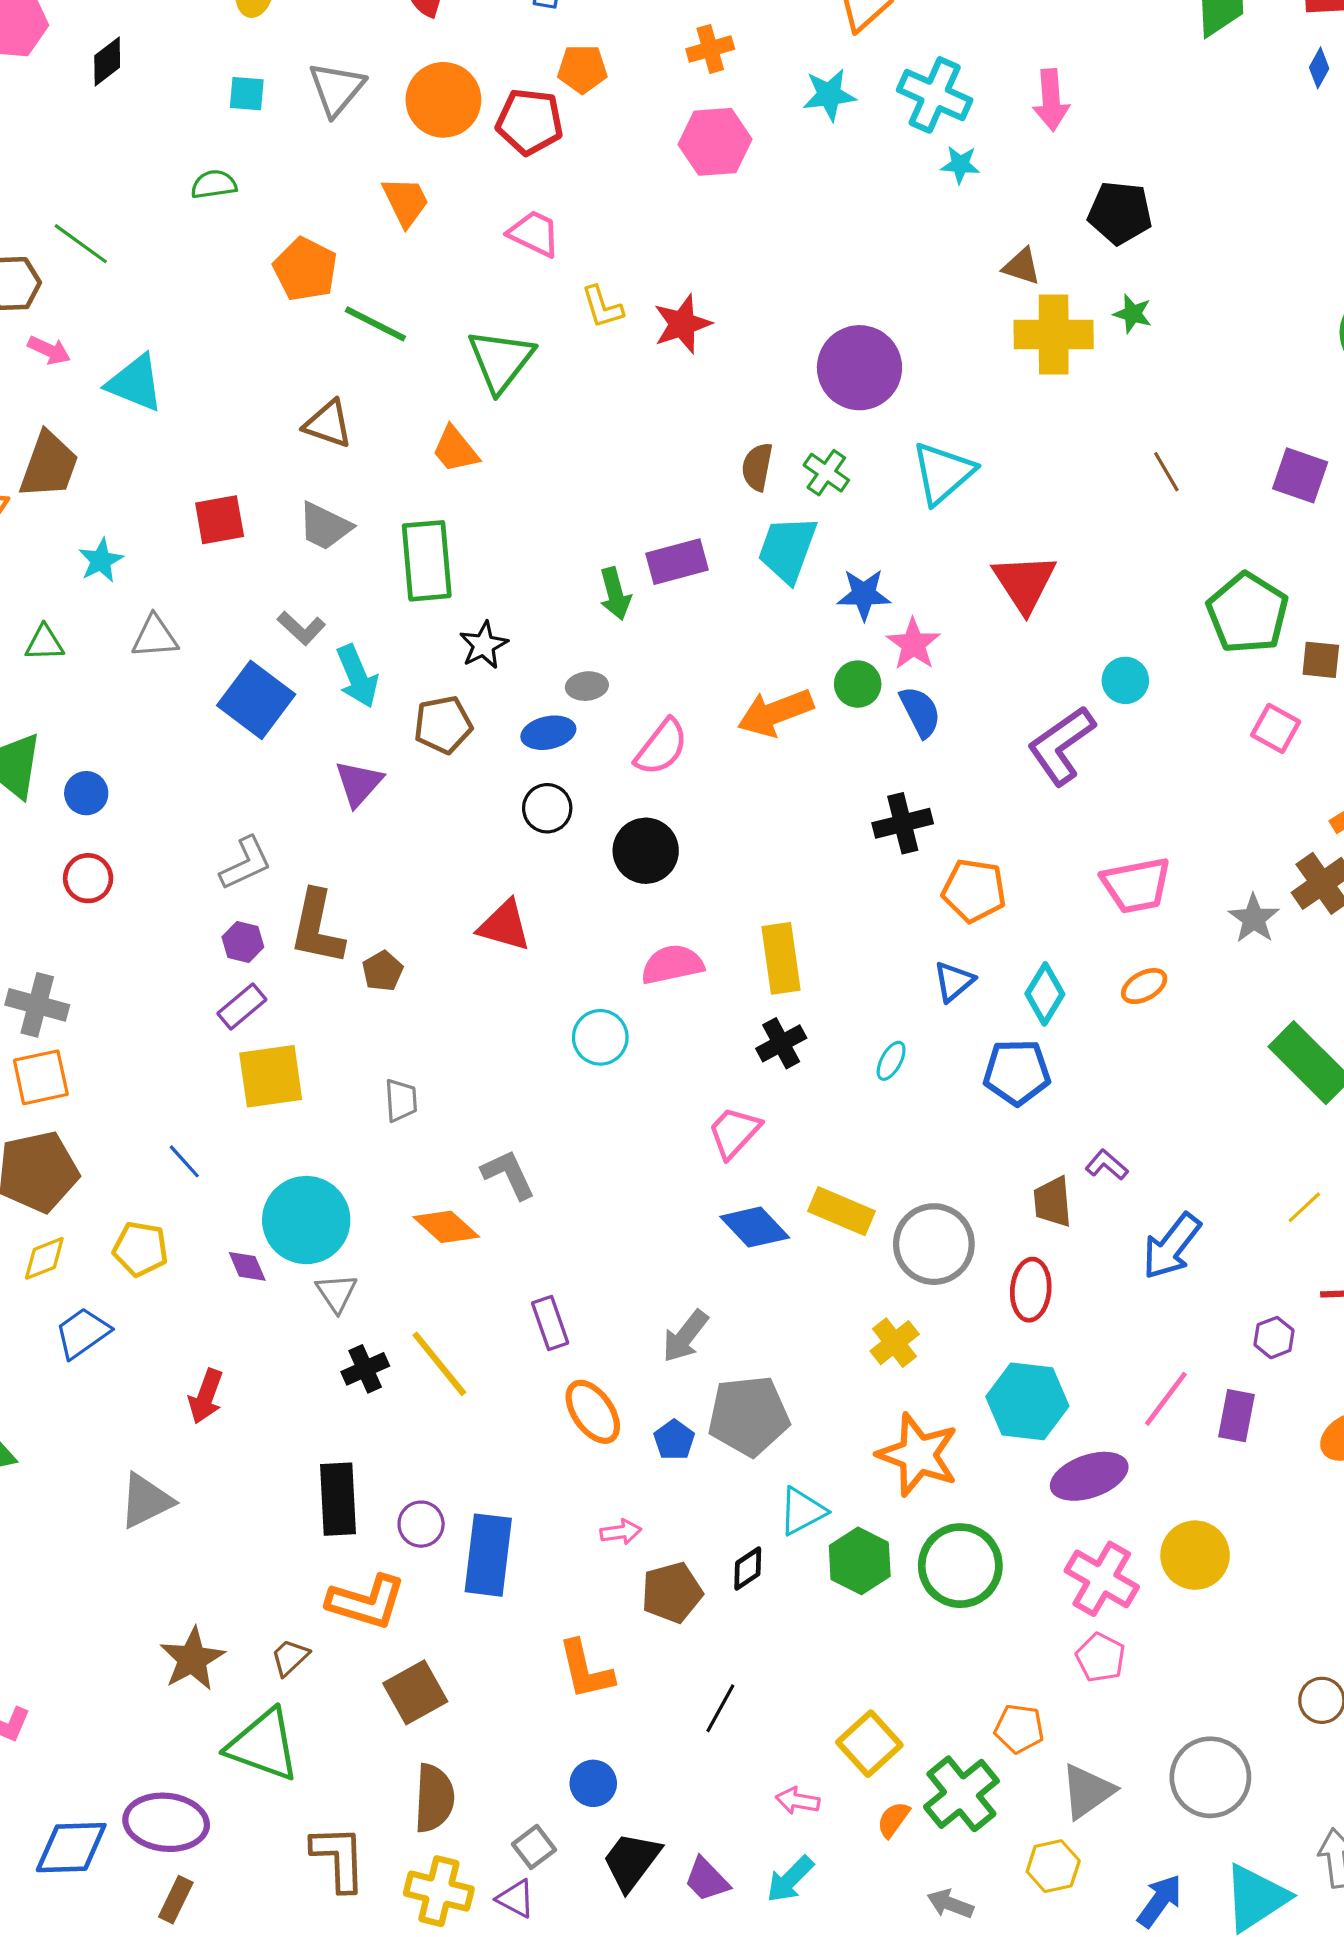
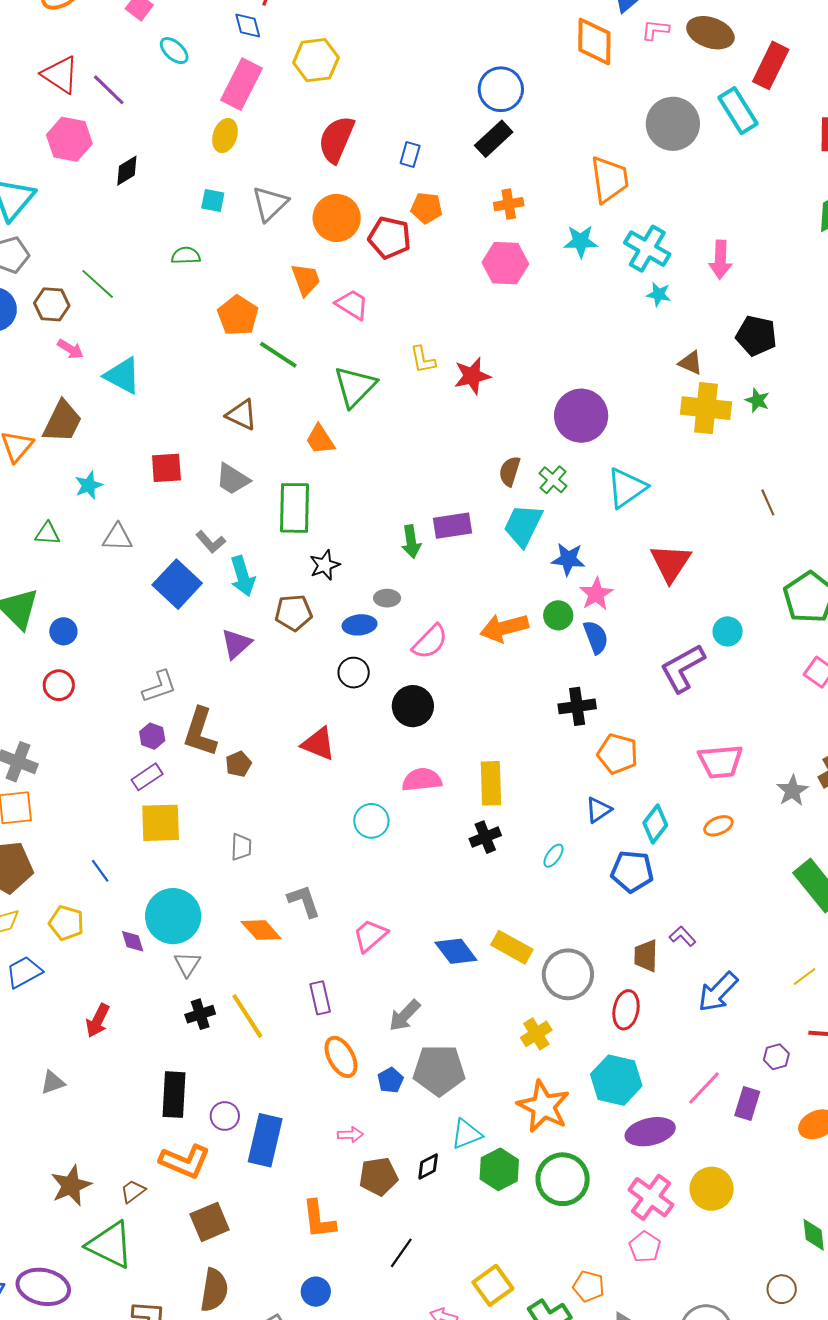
pink trapezoid: (534, 233) -> (352, 305), moved
pink trapezoid: (734, 1132) -> (370, 936), moved
gray triangle: (146, 1501) -> (53, 1082), size x0.7

